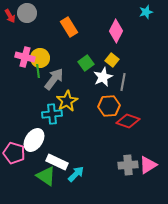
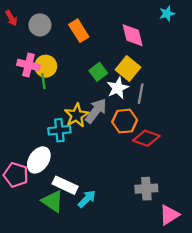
gray circle: (27, 13) -> (40, 25), moved
pink diamond: (116, 31) -> (133, 35), turned -40
yellow square: (112, 60) -> (128, 68), size x1.5
gray arrow: (54, 79) -> (96, 111), moved
pink triangle: (148, 165) -> (169, 215), moved

